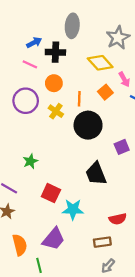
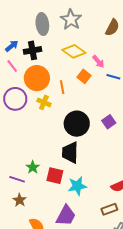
gray star: (118, 38) -> (71, 19), moved
pink line: (30, 64) -> (12, 66), turned 40
orange circle: (54, 83) -> (37, 78), size x1.6
black circle: (88, 125) -> (77, 124), moved
green star: (30, 161) -> (33, 167), moved
black trapezoid: (96, 174) -> (70, 153), moved, turned 35

